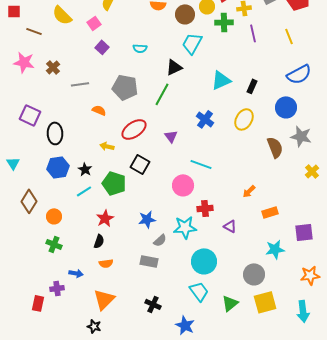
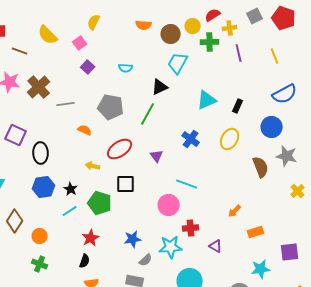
brown cross: (53, 67) -> (39, 87), size x1.6
black square: (140, 164) -> (126, 184), turned -30

